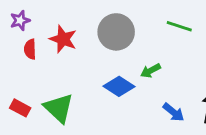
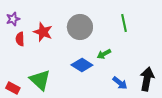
green line: (179, 26) -> (124, 23), turned 60
red rectangle: (20, 108) -> (13, 88), moved

